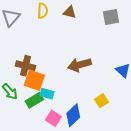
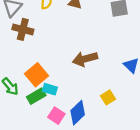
brown cross: (26, 66) -> (23, 29), moved
orange square: (34, 80) -> (36, 75), turned 30

